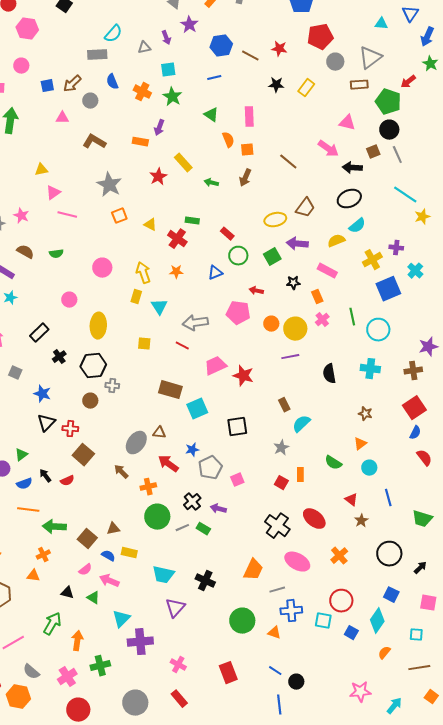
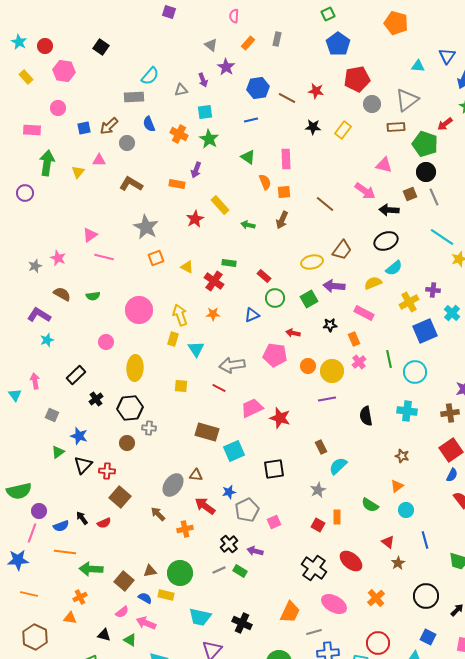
yellow triangle: (41, 170) -> (78, 172), moved, turned -40
pink circle: (102, 268) -> (139, 310), size x1.4
green triangle: (21, 455) -> (58, 452), moved
green circle: (157, 517) -> (180, 573), moved

